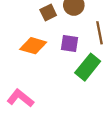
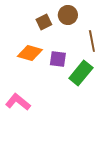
purple square: (70, 44) -> (58, 59), moved

